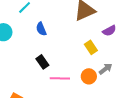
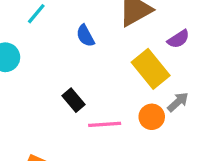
blue semicircle: (41, 29) -> (85, 36), moved
yellow rectangle: (91, 47) -> (151, 69), size x1.6

